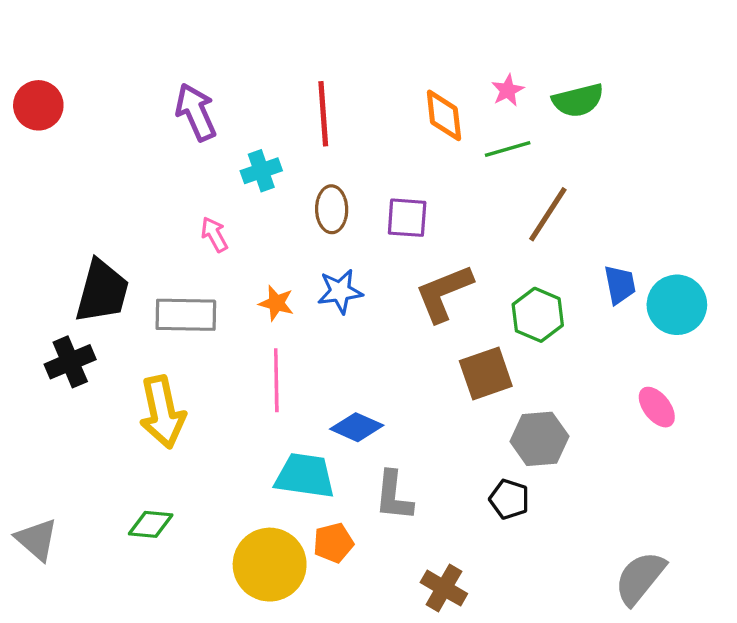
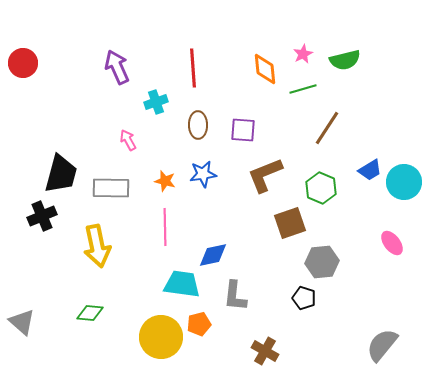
blue trapezoid: (620, 285) -> (370, 170), turned 70
blue diamond: (357, 427) -> (213, 255), turned -36

